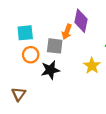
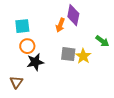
gray square: (55, 46) -> (68, 54), moved
black star: (50, 70) -> (35, 62), moved

